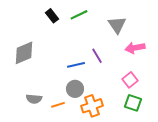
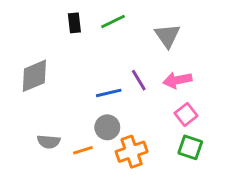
black rectangle: (52, 16) -> (74, 23), turned 32
pink arrow: (135, 48) -> (177, 80), moved

